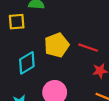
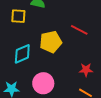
red line: (88, 48) -> (79, 30), moved

